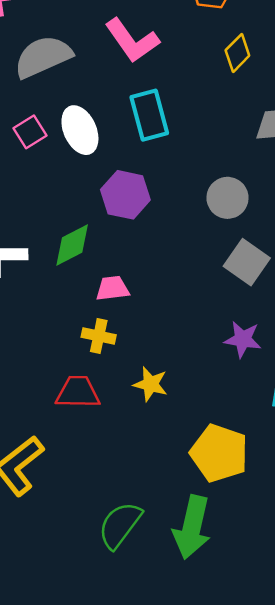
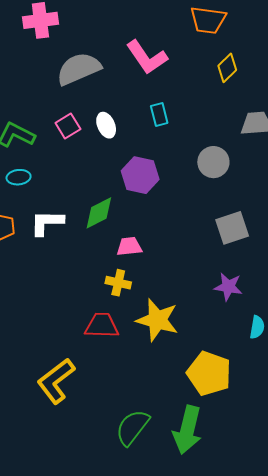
cyan rectangle: (149, 115) -> (159, 114), size x0.6
white ellipse: (80, 130) -> (106, 125), size x0.7
gray circle: (228, 198) -> (213, 162), moved
gray square: (247, 262) -> (232, 228), turned 36
yellow star: (151, 384) -> (157, 320), size x1.6

